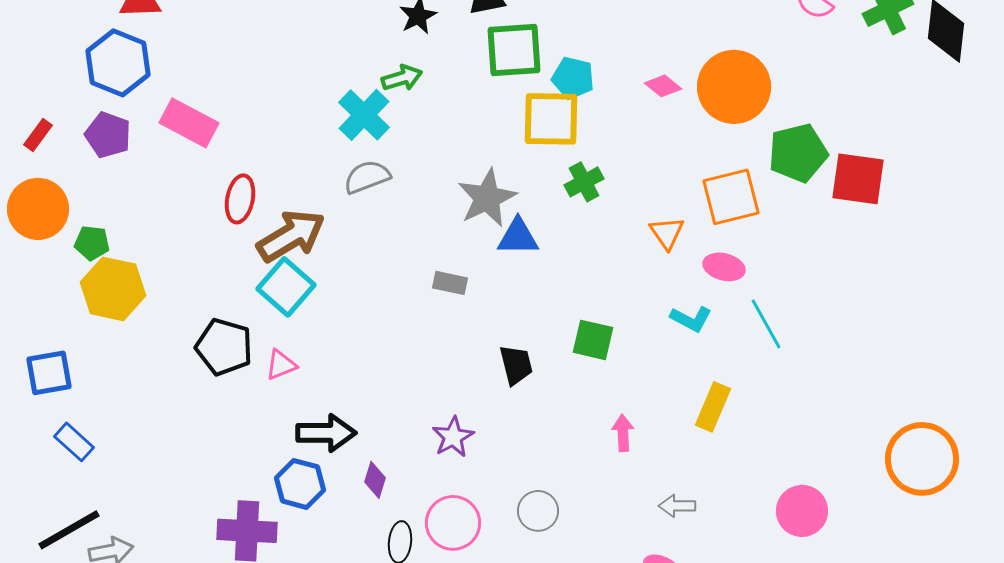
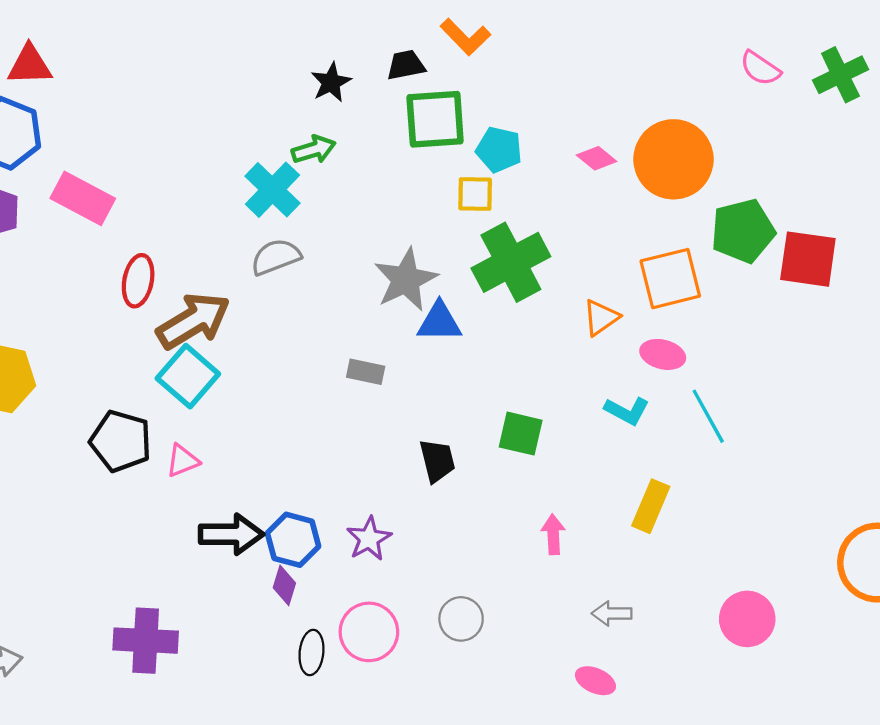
yellow square: (551, 119) -> (475, 194), size x0.6
green cross: (584, 182) -> (511, 262), size x1.8
orange triangle: (667, 233) -> (601, 318), turned 30
blue hexagon: (300, 484) -> (293, 540), moved

